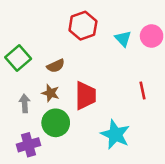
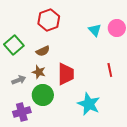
red hexagon: (83, 26) -> (49, 20), moved
gray arrow: (25, 103) -> (19, 80), turned 72

